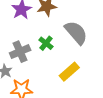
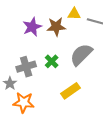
gray semicircle: (76, 33) -> (81, 55), turned -100

